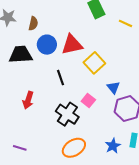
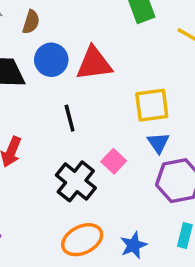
yellow square: (94, 63) -> (152, 105), moved, turned 30
blue star: (113, 146) -> (133, 245), moved

